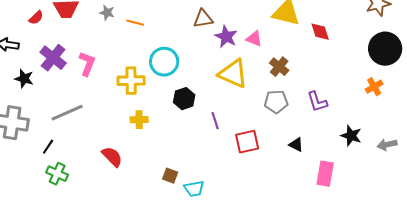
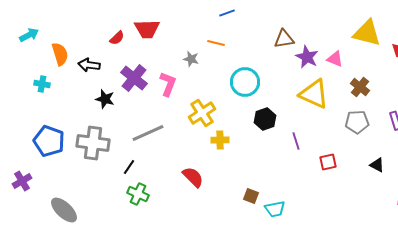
gray star: (107, 13) -> (191, 59), moved
yellow cross: (131, 81) -> (202, 113), moved, turned -32
red square: (247, 142) -> (328, 162), size x0.7

